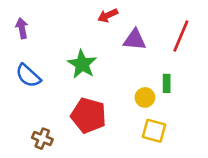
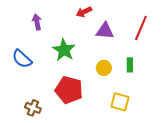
purple arrow: (22, 28) -> (37, 22), moved
yellow circle: (145, 97) -> (104, 68), moved

